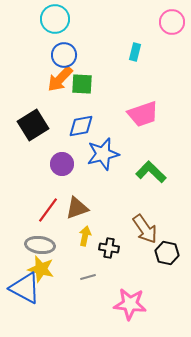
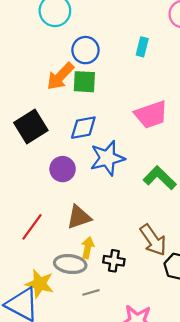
blue circle: (64, 55) -> (85, 50), moved
red line: (48, 210) -> (32, 227), moved
gray ellipse: (40, 245) -> (70, 264), moved

